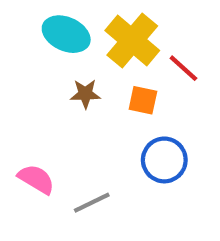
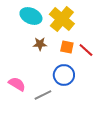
red line: (183, 68) -> (86, 50), moved
blue circle: (164, 160) -> (64, 75), moved

